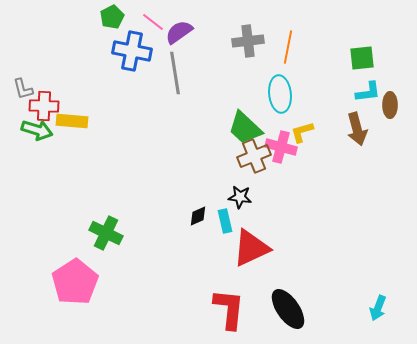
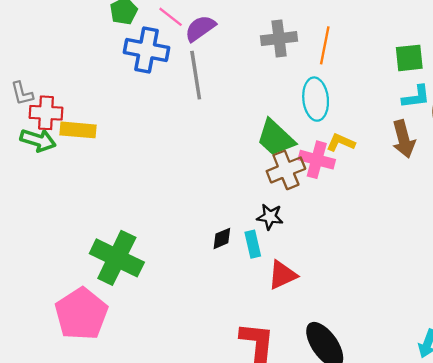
yellow L-shape: (302, 132) -> (341, 142), turned 40
green cross: (106, 233) -> (117, 258), size x1.4
red triangle: (251, 248) -> (282, 275), size x0.7

